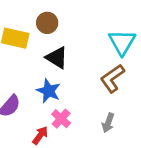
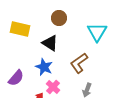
brown circle: (47, 23) -> (59, 18), moved
brown L-shape: (112, 78) -> (79, 63), moved

